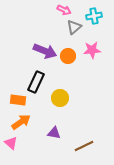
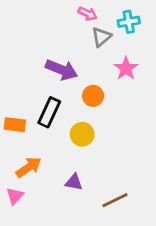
pink star: (92, 50) -> (126, 68), turned -30
orange circle: (68, 56) -> (93, 96), moved
orange rectangle: (18, 100) -> (15, 125), moved
pink triangle: (11, 143) -> (15, 196), turned 32

